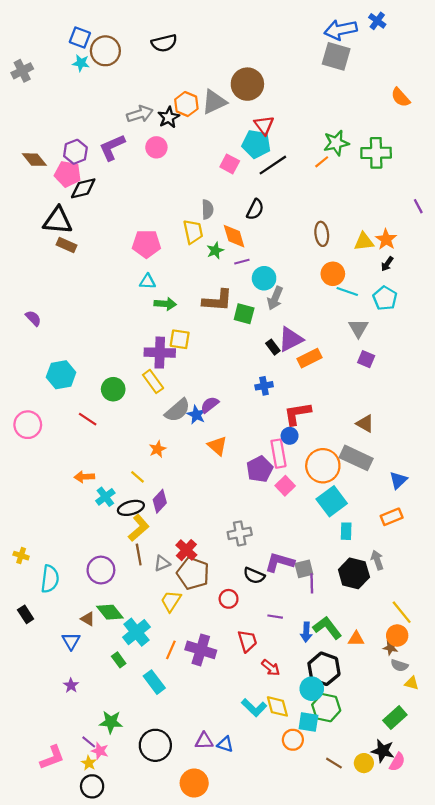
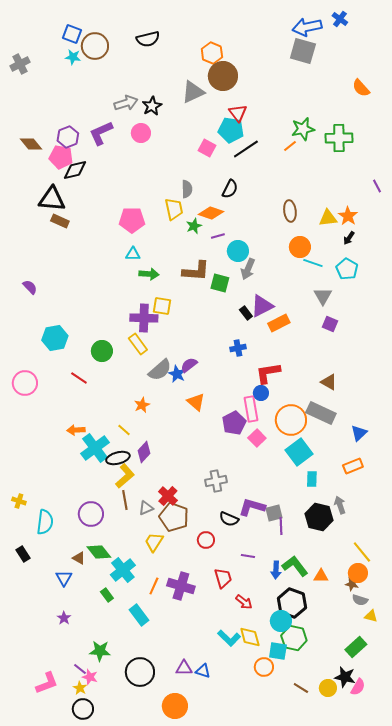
orange hexagon: (186, 104) -> (212, 53), moved
orange diamond: (234, 236) -> (211, 213), turned -55
cyan cross: (105, 497) -> (95, 448), size x1.6

